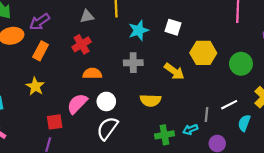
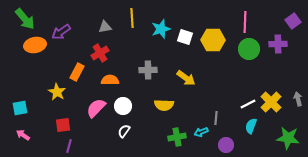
cyan star: (139, 30) -> (161, 29), moved
orange rectangle: (41, 51) -> (77, 72), moved
yellow hexagon: (203, 53) -> (213, 40), moved
green circle: (241, 64) -> (249, 49), moved
white line: (229, 105) -> (248, 104), moved
red square: (55, 122) -> (63, 125), moved
white semicircle: (107, 128) -> (124, 131), size x0.6

